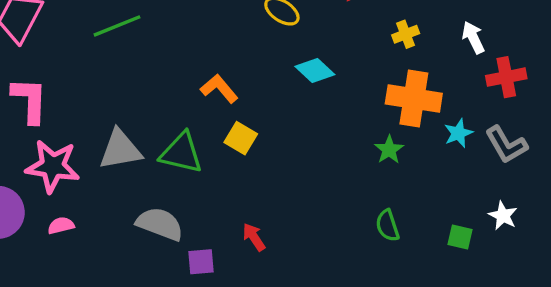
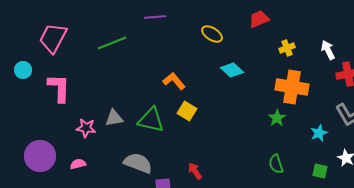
cyan star: (458, 133) -> (319, 133), moved
gray triangle: (120, 150) -> (114, 118), size x0.7
pink star: (53, 166) -> (86, 128), moved, size x0.6

